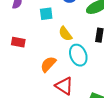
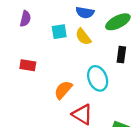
yellow semicircle: (65, 34) -> (83, 37), moved

